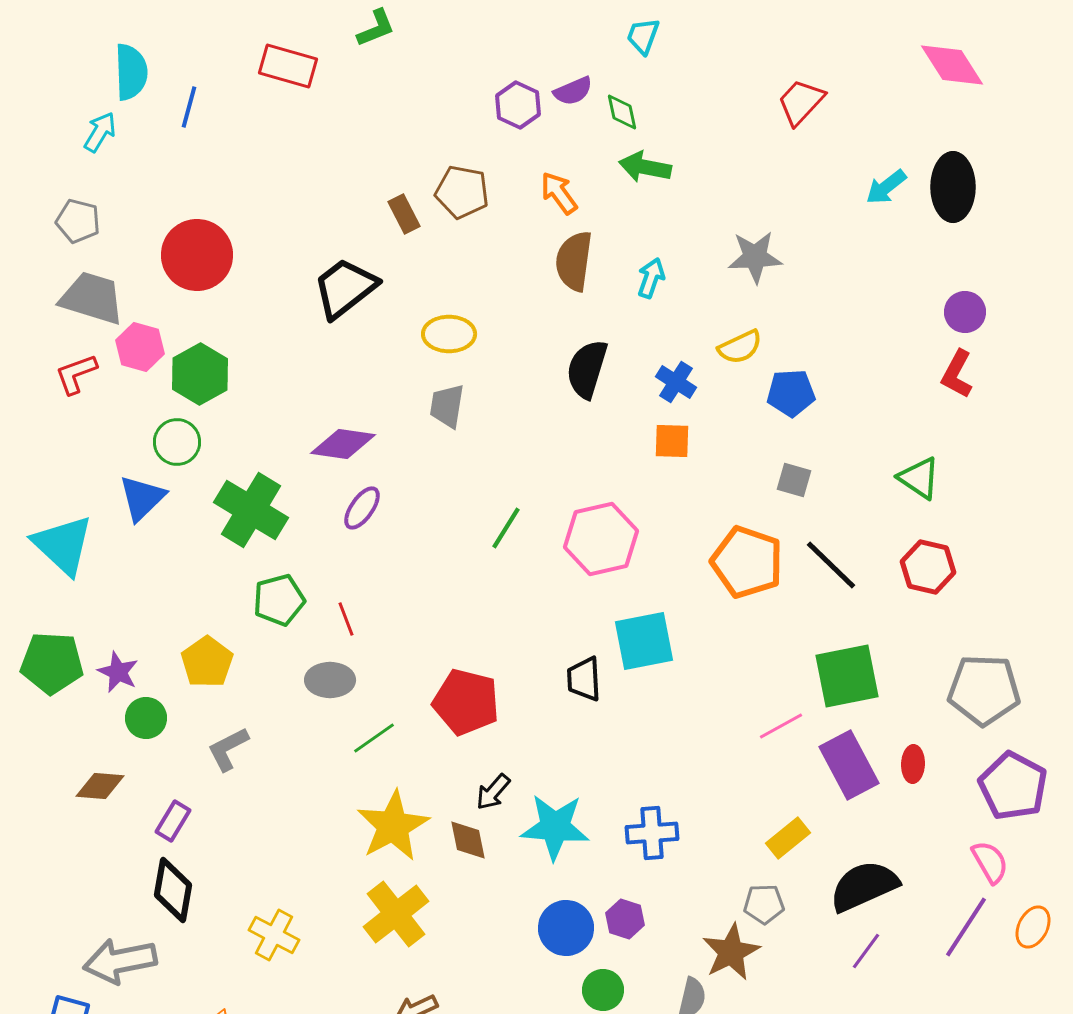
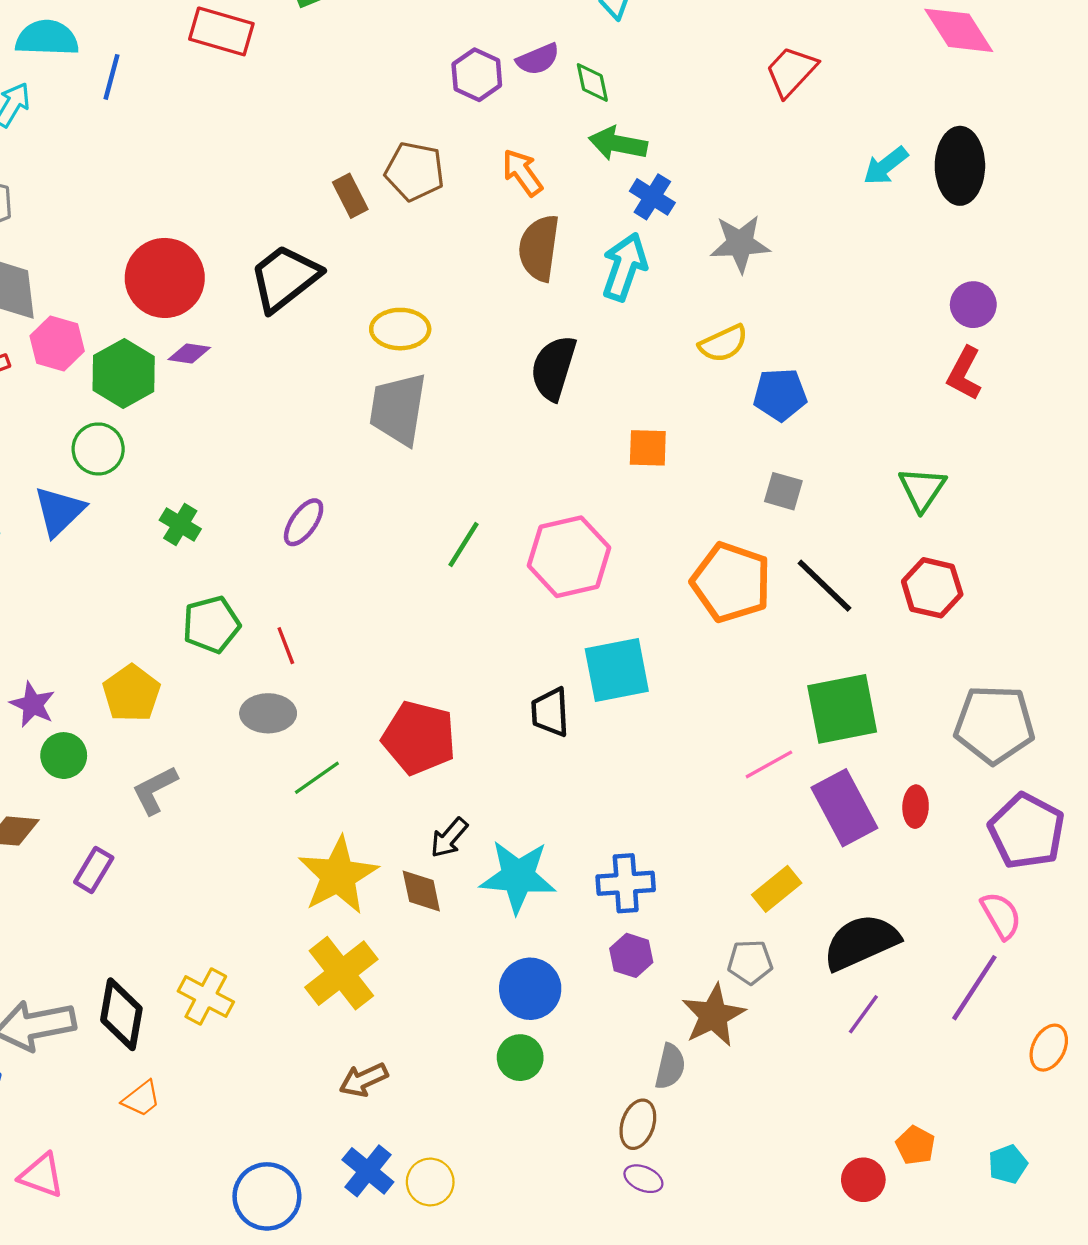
cyan semicircle: (131, 72) -> (47, 38), turned -86
red circle: (197, 255) -> (165, 278), moved
cyan arrow: (651, 278) -> (625, 267), size x1.5
blue cross: (676, 382) -> (652, 197), moved
gray trapezoid: (447, 406) -> (398, 409), size x1.5
purple diamond: (343, 444) -> (189, 353), moved, size x0.6
green triangle: (919, 478) -> (922, 489), turned 30
green cross: (251, 510) -> (180, 525), size x0.5
black diamond: (173, 890) -> (121, 1014), moved
purple hexagon: (625, 919) -> (631, 955), moved
orange ellipse: (1033, 927) -> (1049, 1048), moved
green circle: (603, 990) -> (520, 1058), moved

